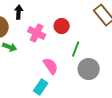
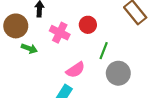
pink semicircle: (51, 66) -> (75, 70), turned 90

